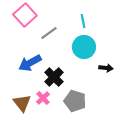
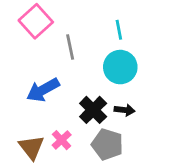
gray line: (49, 33) -> (70, 47), turned -66
black arrow: (106, 68) -> (125, 110), moved
black cross: (54, 77) -> (93, 110), moved

